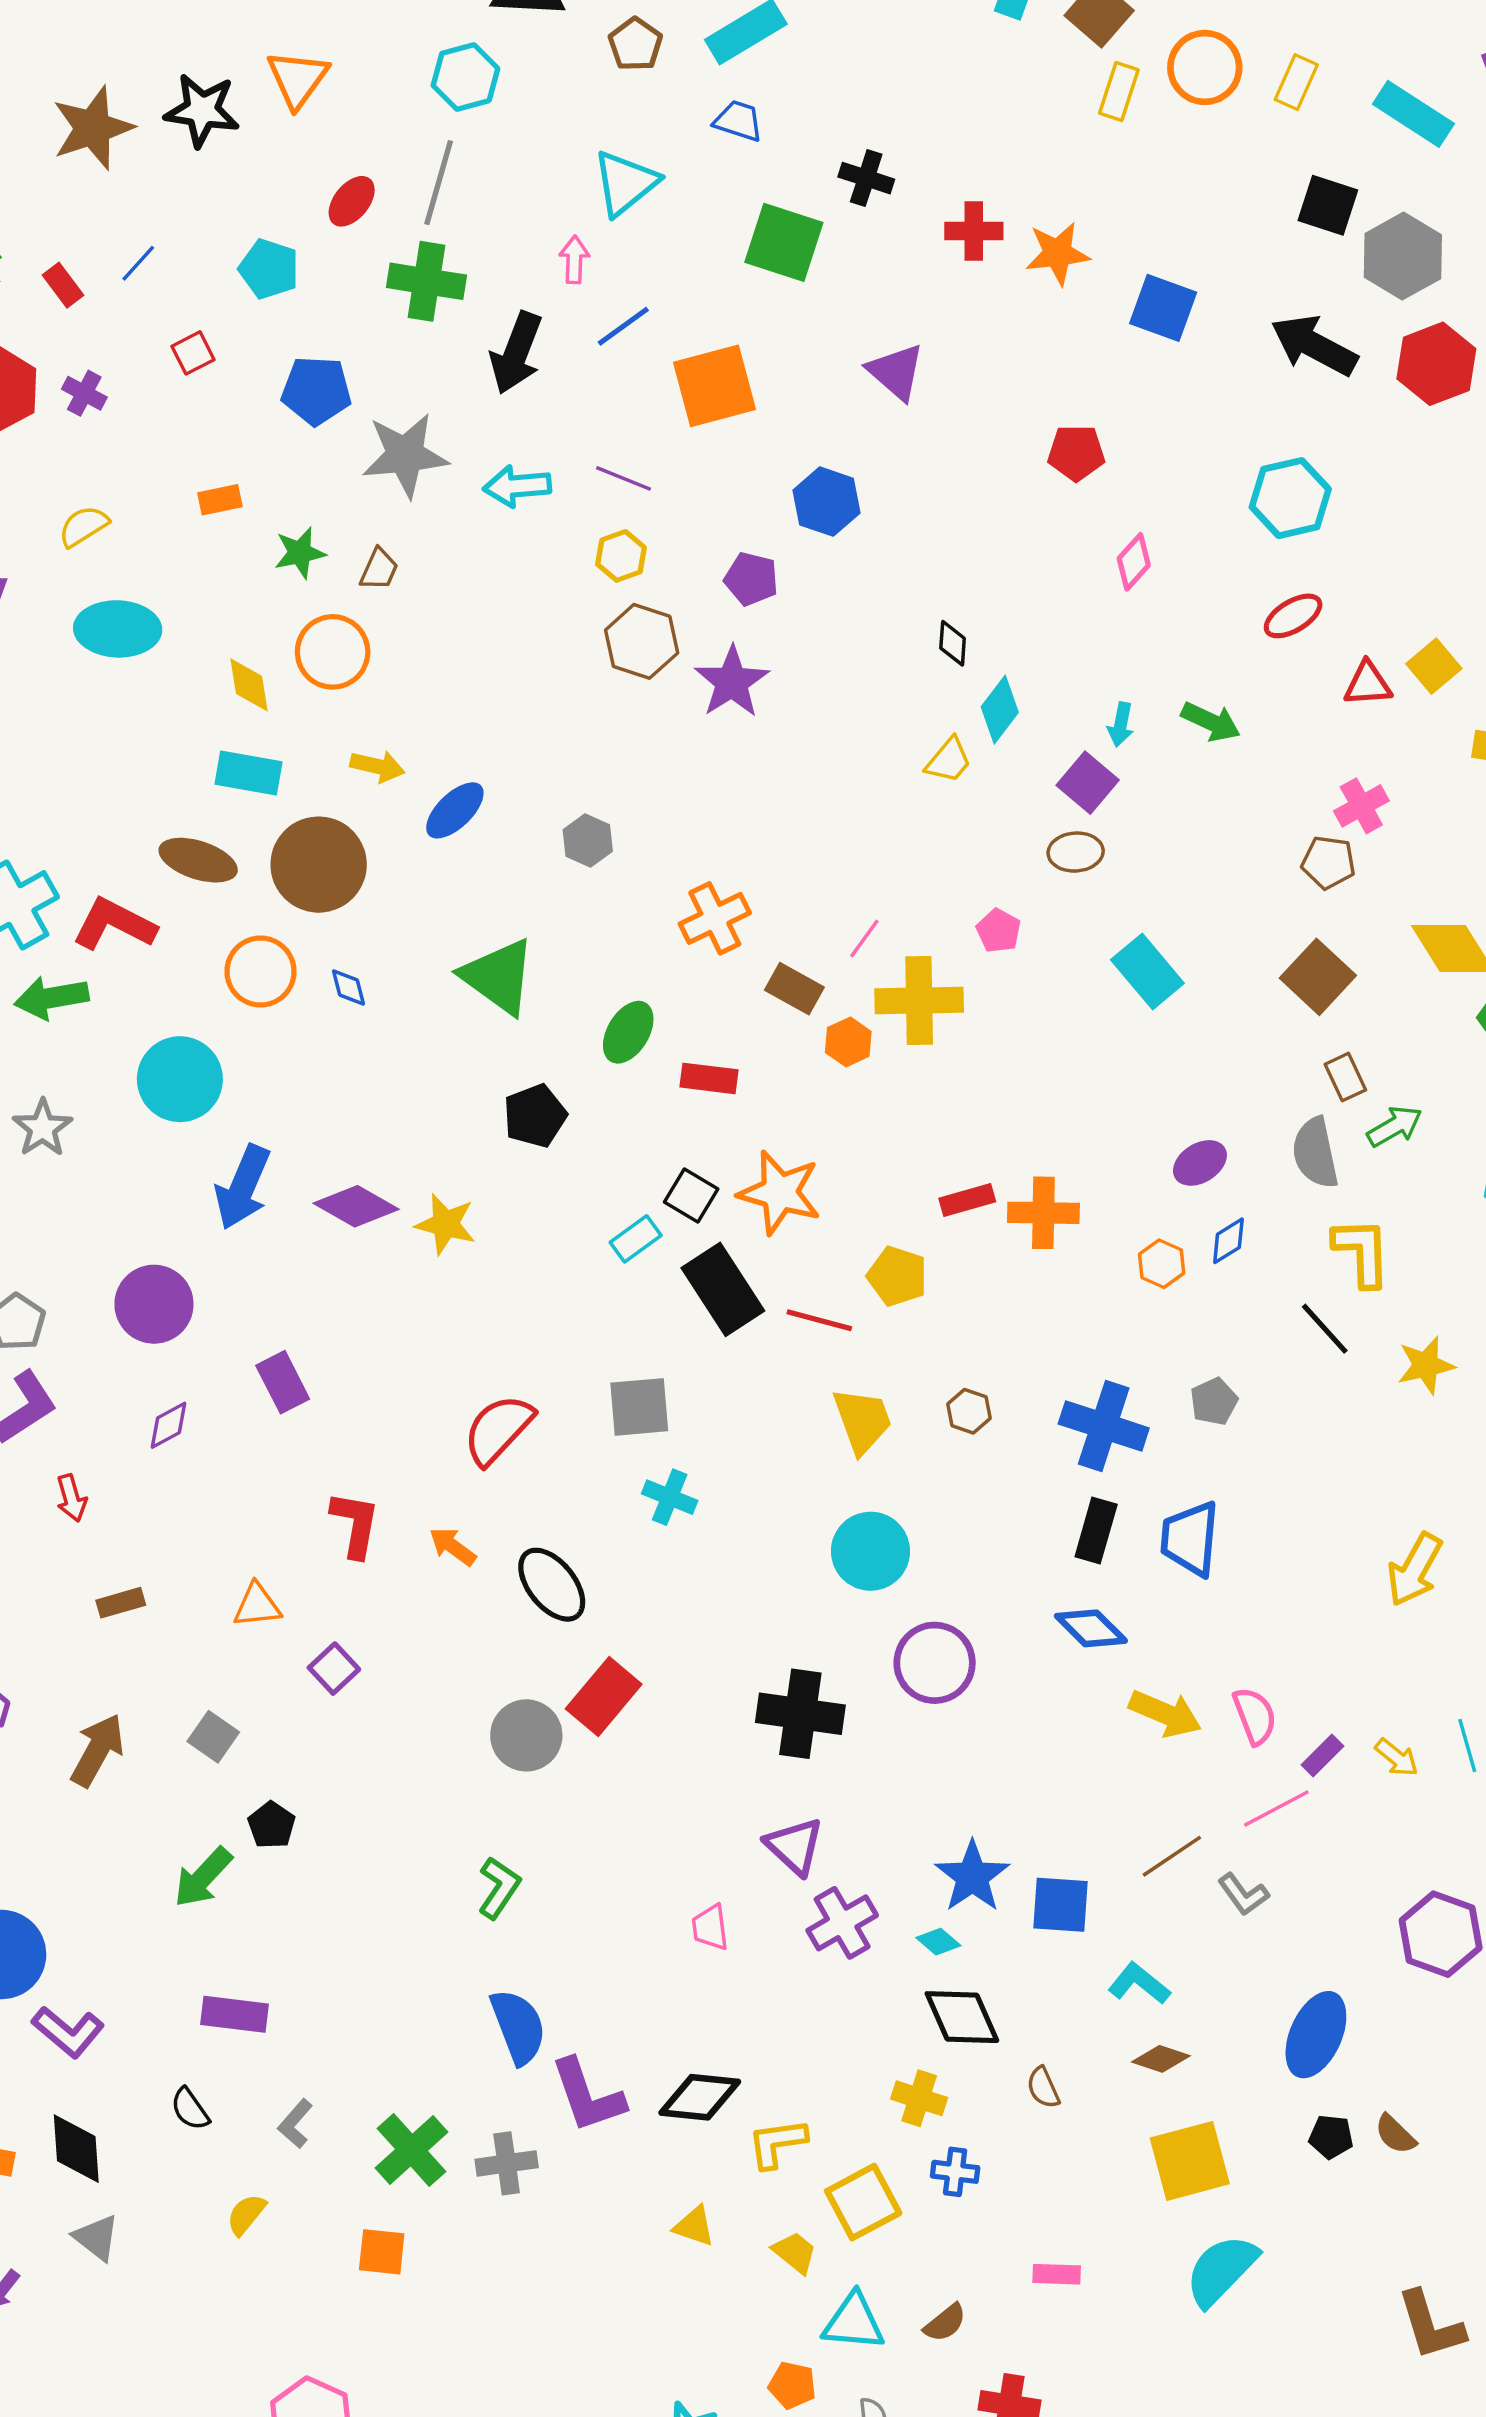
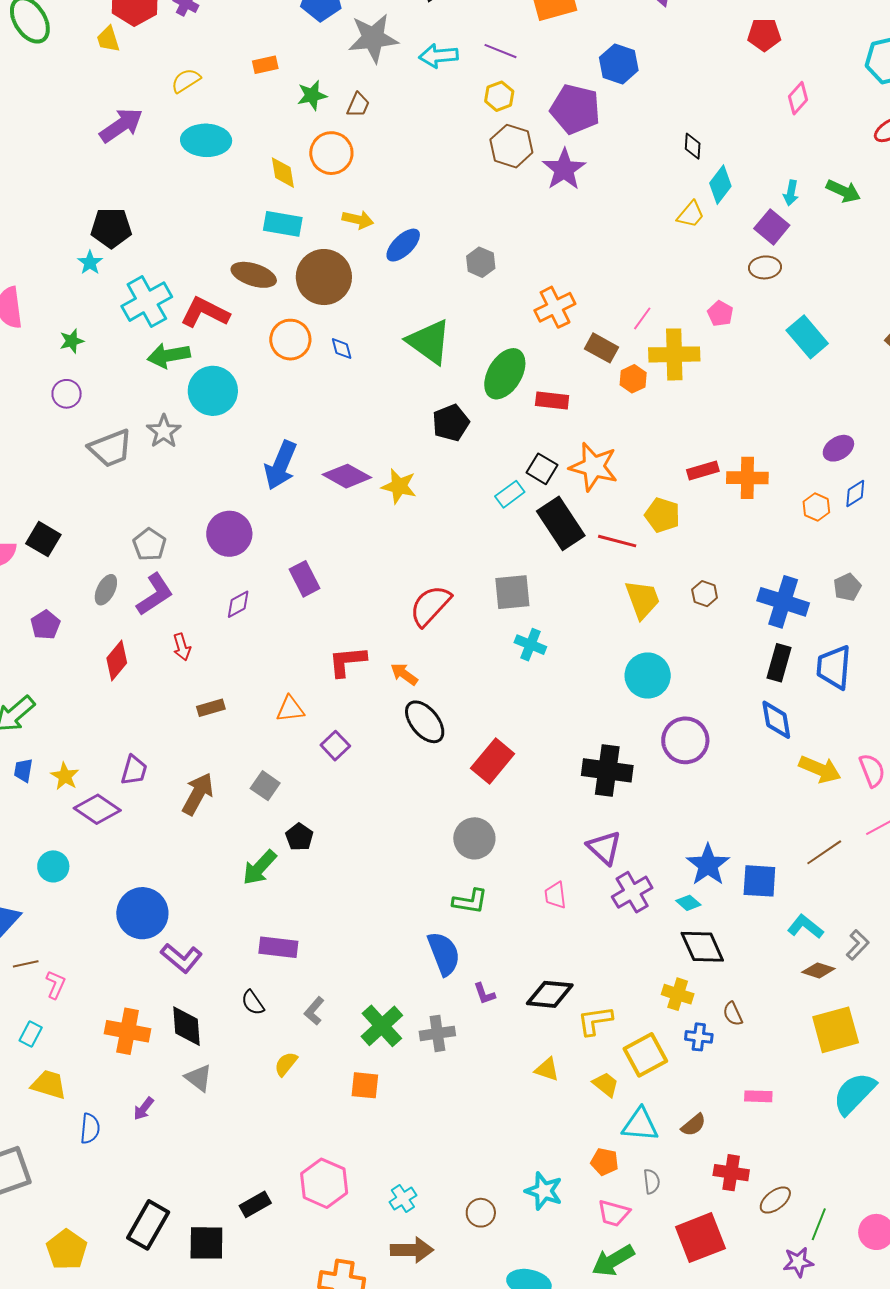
purple pentagon: (751, 579) -> (575, 109), size x1.6
green ellipse: (628, 1032) -> (505, 374), size x1.4
cyan circle: (180, 1079) -> (213, 391), moved
red L-shape: (355, 1524) -> (347, 661), turned -105
black ellipse: (552, 1585) -> (425, 722), moved
blue diamond: (1091, 1628) -> (776, 720), turned 36
gray circle: (526, 1735) -> (474, 838), moved
green L-shape: (499, 1888) -> (470, 901), moved, turned 66
gray L-shape: (1243, 1894) -> (858, 945), moved, turned -100
brown semicircle: (1043, 2088) -> (733, 1014), moved
purple L-shape: (588, 2096) -> (484, 994), size x0.5

